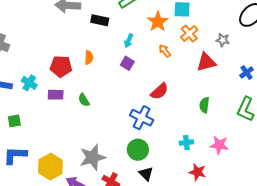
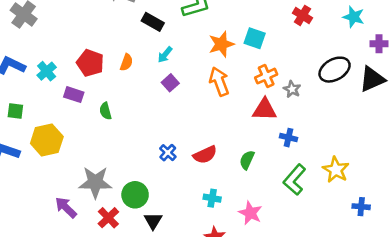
orange cross: (189, 34) -> (266, 76), moved
cyan arrow: (129, 41) -> (165, 55), moved
orange arrow: (165, 51) -> (219, 81), size x1.6
blue cross: (247, 73) -> (289, 138), moved, turned 32
red semicircle: (159, 91) -> (205, 155), moved
blue cross: (142, 118) -> (168, 153), size x0.6
green circle: (138, 150) -> (135, 195), moved
yellow hexagon: (50, 167) -> (47, 140), moved

